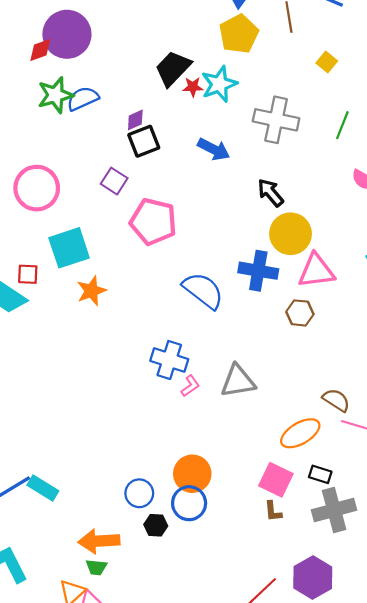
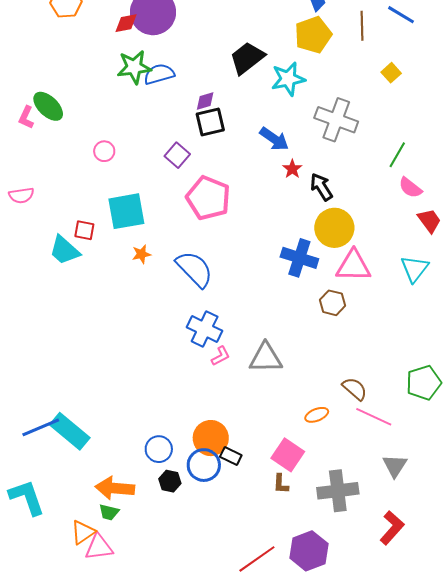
red star: (193, 87) -> (292, 169), moved, turned 30
green line: (342, 125) -> (397, 155), moved
pink circle: (37, 188) -> (104, 151), size x0.5
orange star: (91, 291) -> (141, 254), size x0.7
blue semicircle: (203, 291) -> (194, 269), moved
orange ellipse: (300, 433) -> (317, 415), size x0.6
black rectangle: (320, 474) -> (231, 456), moved
cyan rectangle: (43, 488) -> (70, 431), size x1.4

